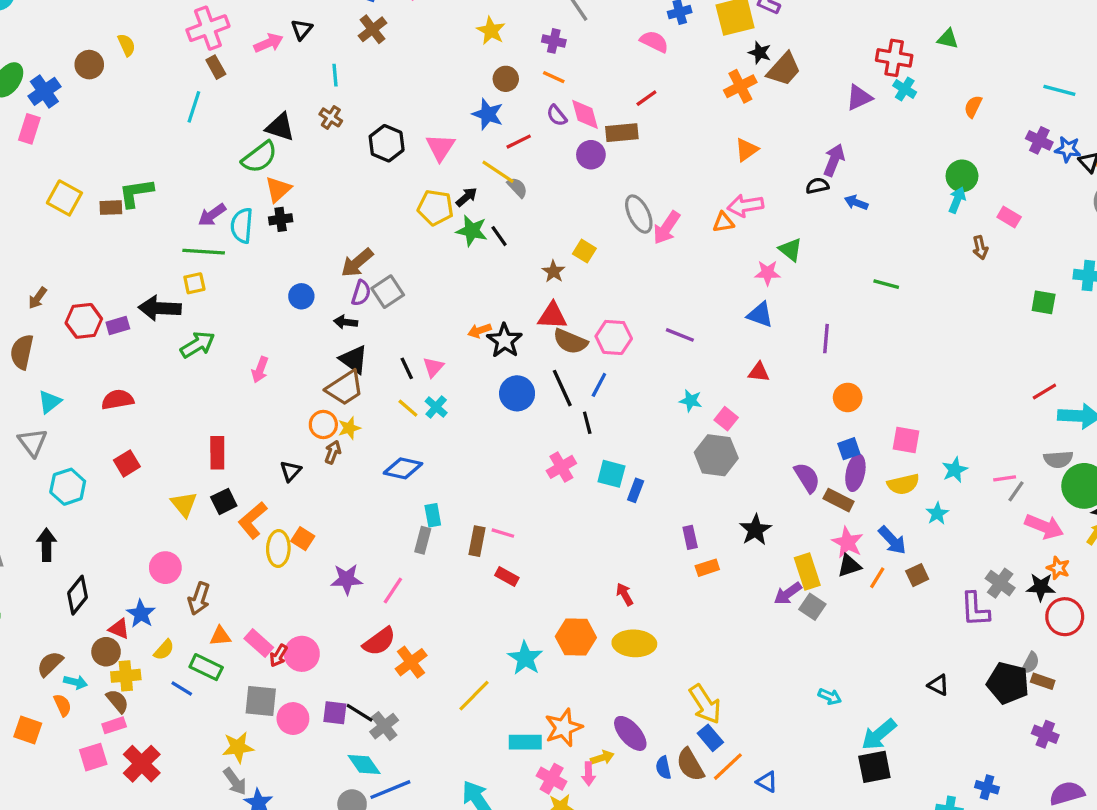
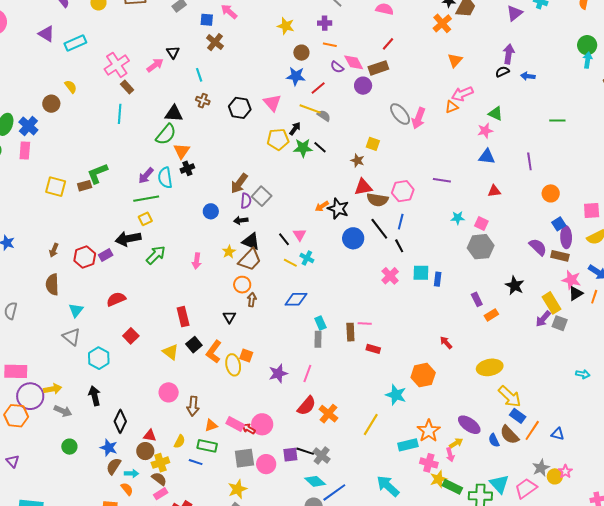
yellow star: (349, 428) -> (229, 252), moved
blue star: (141, 614) -> (109, 448), moved
yellow ellipse: (634, 643) -> (490, 367), moved
red arrow: (278, 656) -> (249, 429), turned 104

